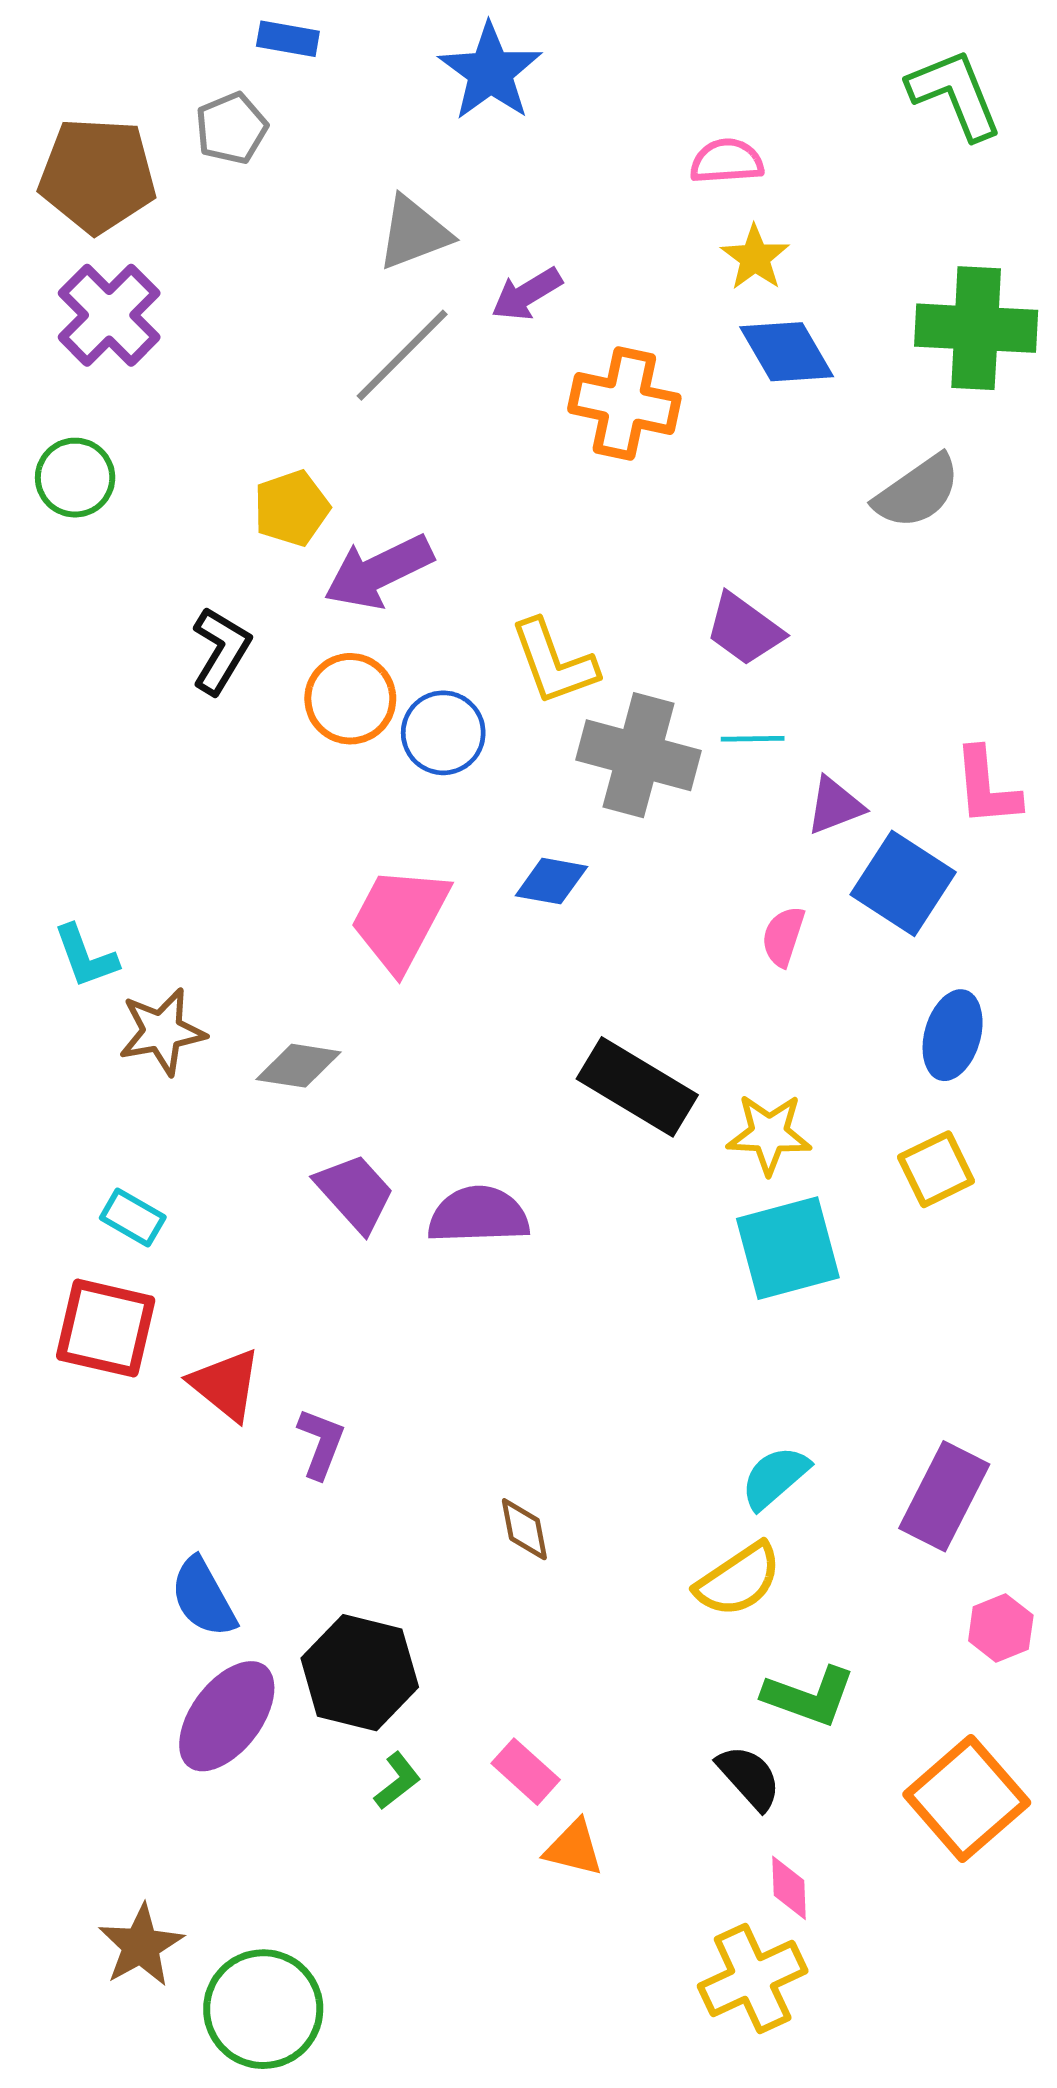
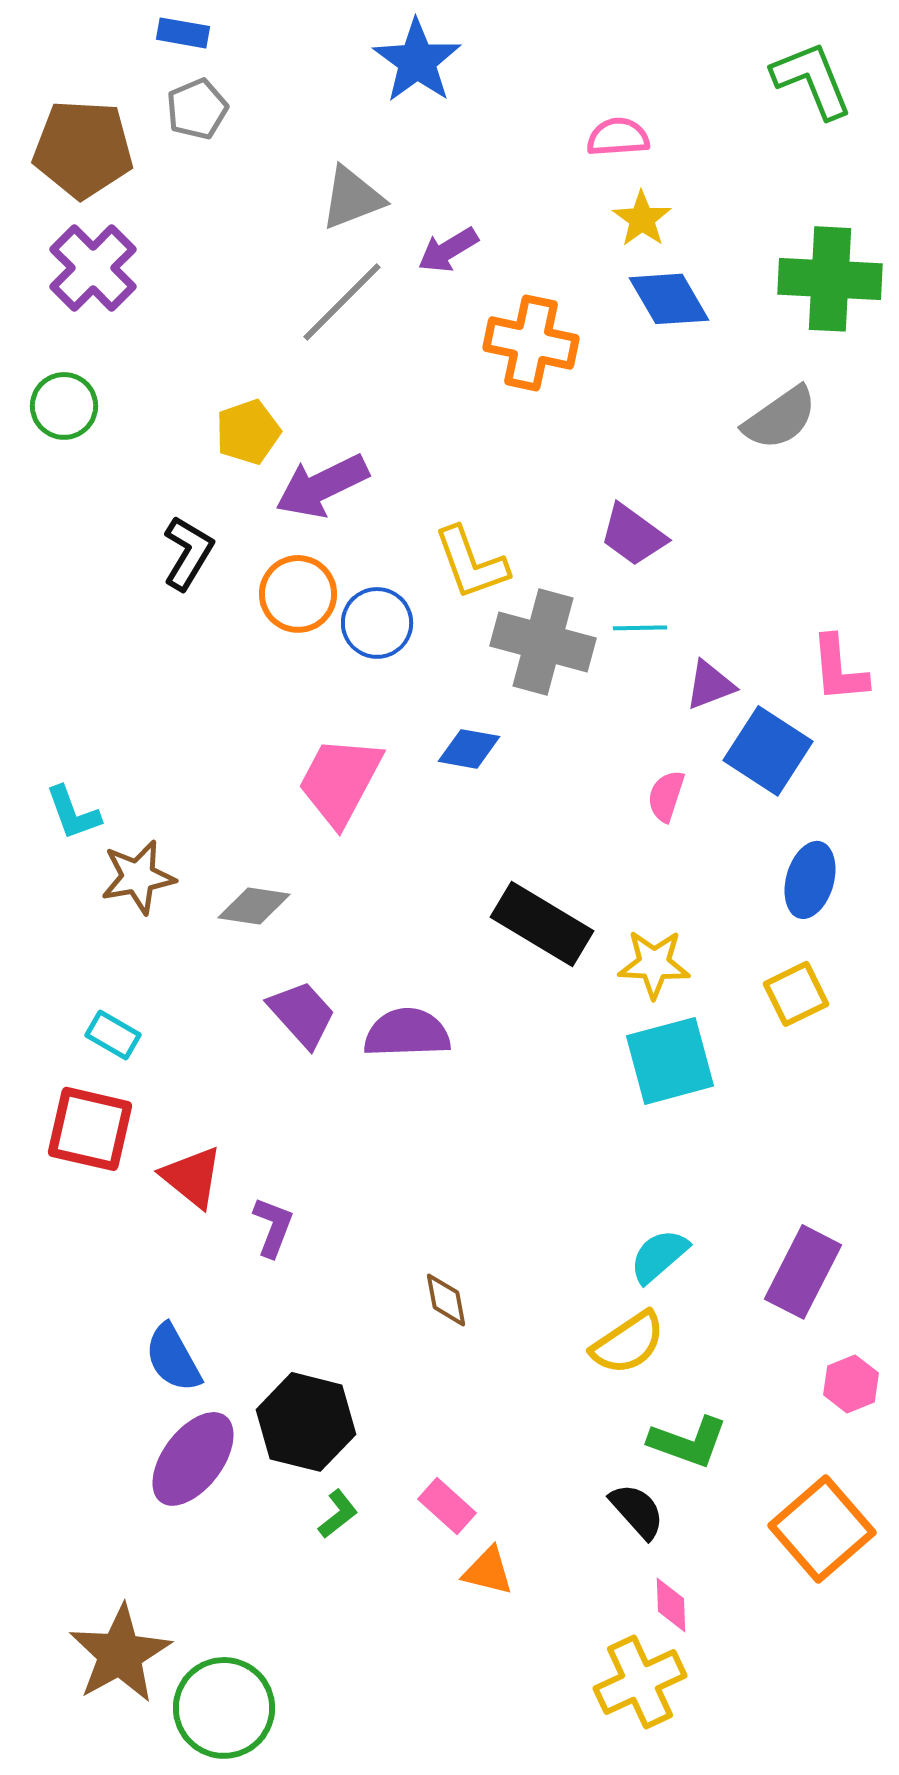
blue rectangle: (288, 39) -> (183, 33), moved
brown star: (141, 1946) -> (120, 1654), size x1.4

